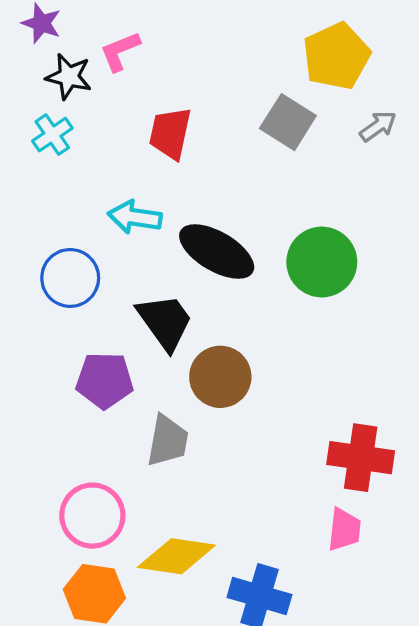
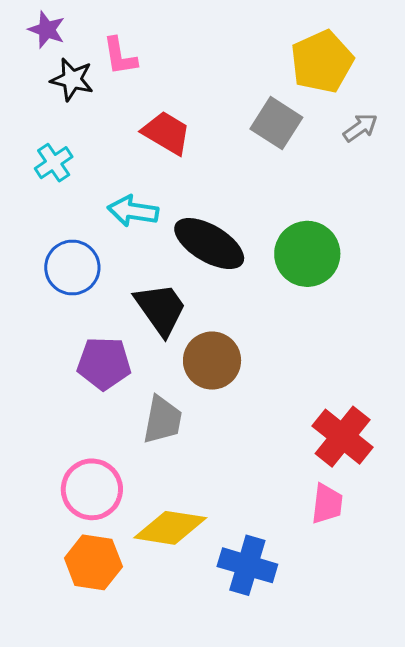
pink L-shape: (120, 51) -> (120, 56), turned -78
red trapezoid: (170, 133) -> (166, 133), turned 108
cyan cross: (52, 135) -> (54, 163), moved
red cross: (361, 458) -> (343, 437), turned 30

